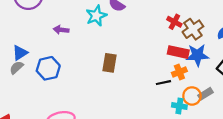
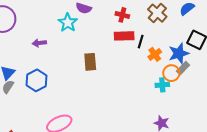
red cross: (174, 22) -> (122, 15), moved
red rectangle: (178, 52) -> (124, 36), moved
blue star: (197, 55) -> (179, 53), moved
black line: (163, 83) -> (141, 42), moved, turned -48

